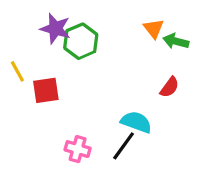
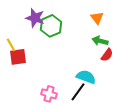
green arrow: (176, 41) -> (100, 41), moved
red square: (46, 90) -> (18, 57), moved

